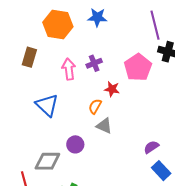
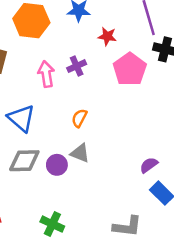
red star: (112, 89) -> (107, 36), moved
gray triangle: (104, 126) -> (80, 153), moved
gray diamond: (47, 161) -> (24, 161), moved

